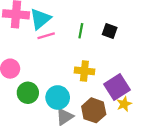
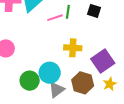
pink line: (46, 36) -> (55, 18), moved
green circle: (28, 93) -> (30, 81), moved
yellow star: (124, 104) -> (110, 84), moved

